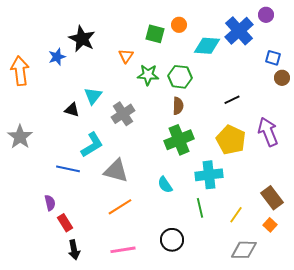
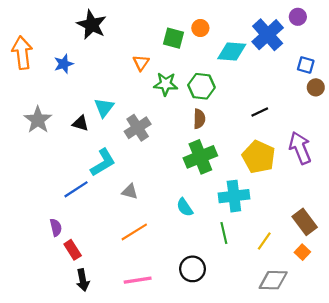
black star: (82, 39) -> (92, 25), moved
orange arrow: (20, 71) -> (22, 53), moved
gray star: (20, 137) -> (38, 120), moved
blue line: (68, 169) -> (76, 189), turned -45
gray triangle: (116, 171) -> (130, 192), size x0.6

